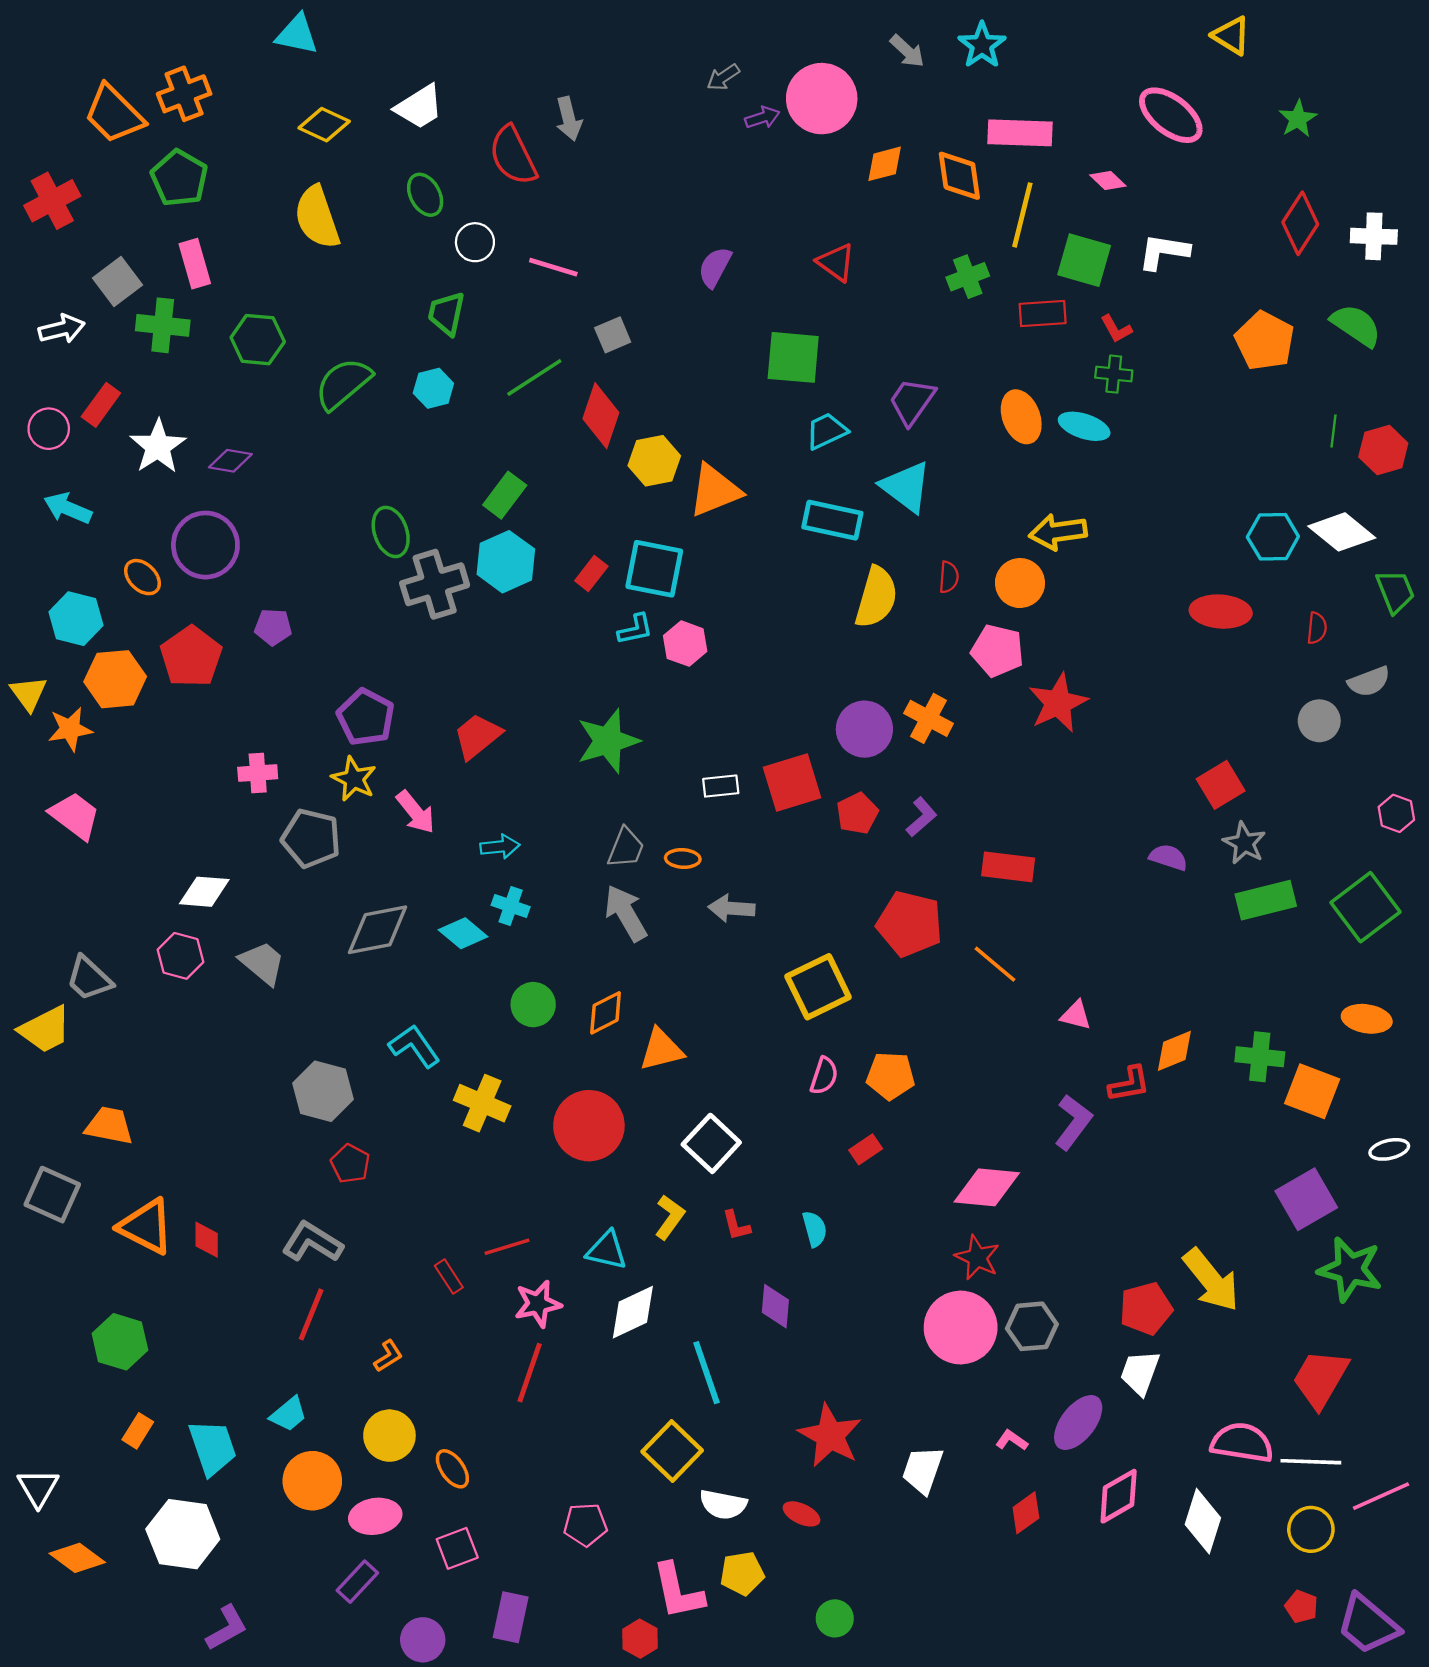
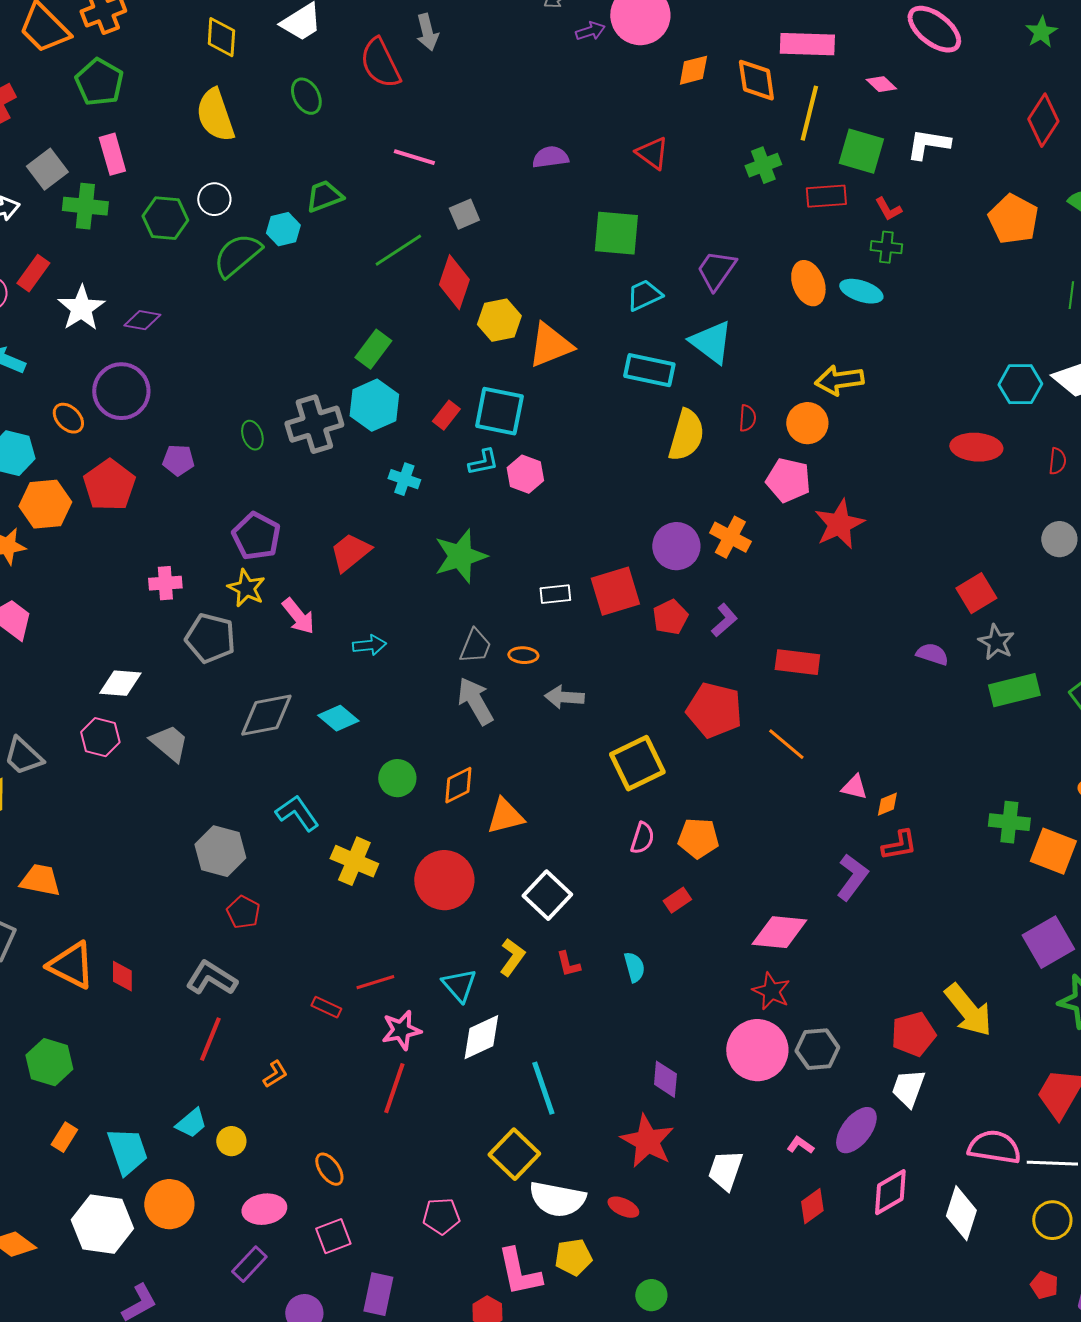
yellow diamond: (324, 125) -> (221, 37), turned 69
white circle: (475, 242) -> (214, 199), moved
purple semicircle: (715, 267) -> (550, 157), turned 54
green trapezoid: (446, 313) -> (324, 196), turned 57
cyan hexagon: (433, 388) -> (283, 229), moved
green ellipse: (391, 532) -> (252, 435), moved, size x0.7
cyan cross: (511, 906) -> (404, 479), moved
orange diamond: (1174, 1051) -> (887, 804), moved, size x0.7
cyan triangle: (607, 1250) -> (459, 985), turned 36
red rectangle: (449, 1276) -> (326, 1007), turned -32
purple diamond: (775, 1306) -> (665, 1079), moved
yellow circle: (389, 1436) -> (231, 1141), moved, size x0.7
orange circle: (312, 1481) -> (169, 1204), moved
white semicircle: (723, 1504) -> (557, 1199), size x1.4

